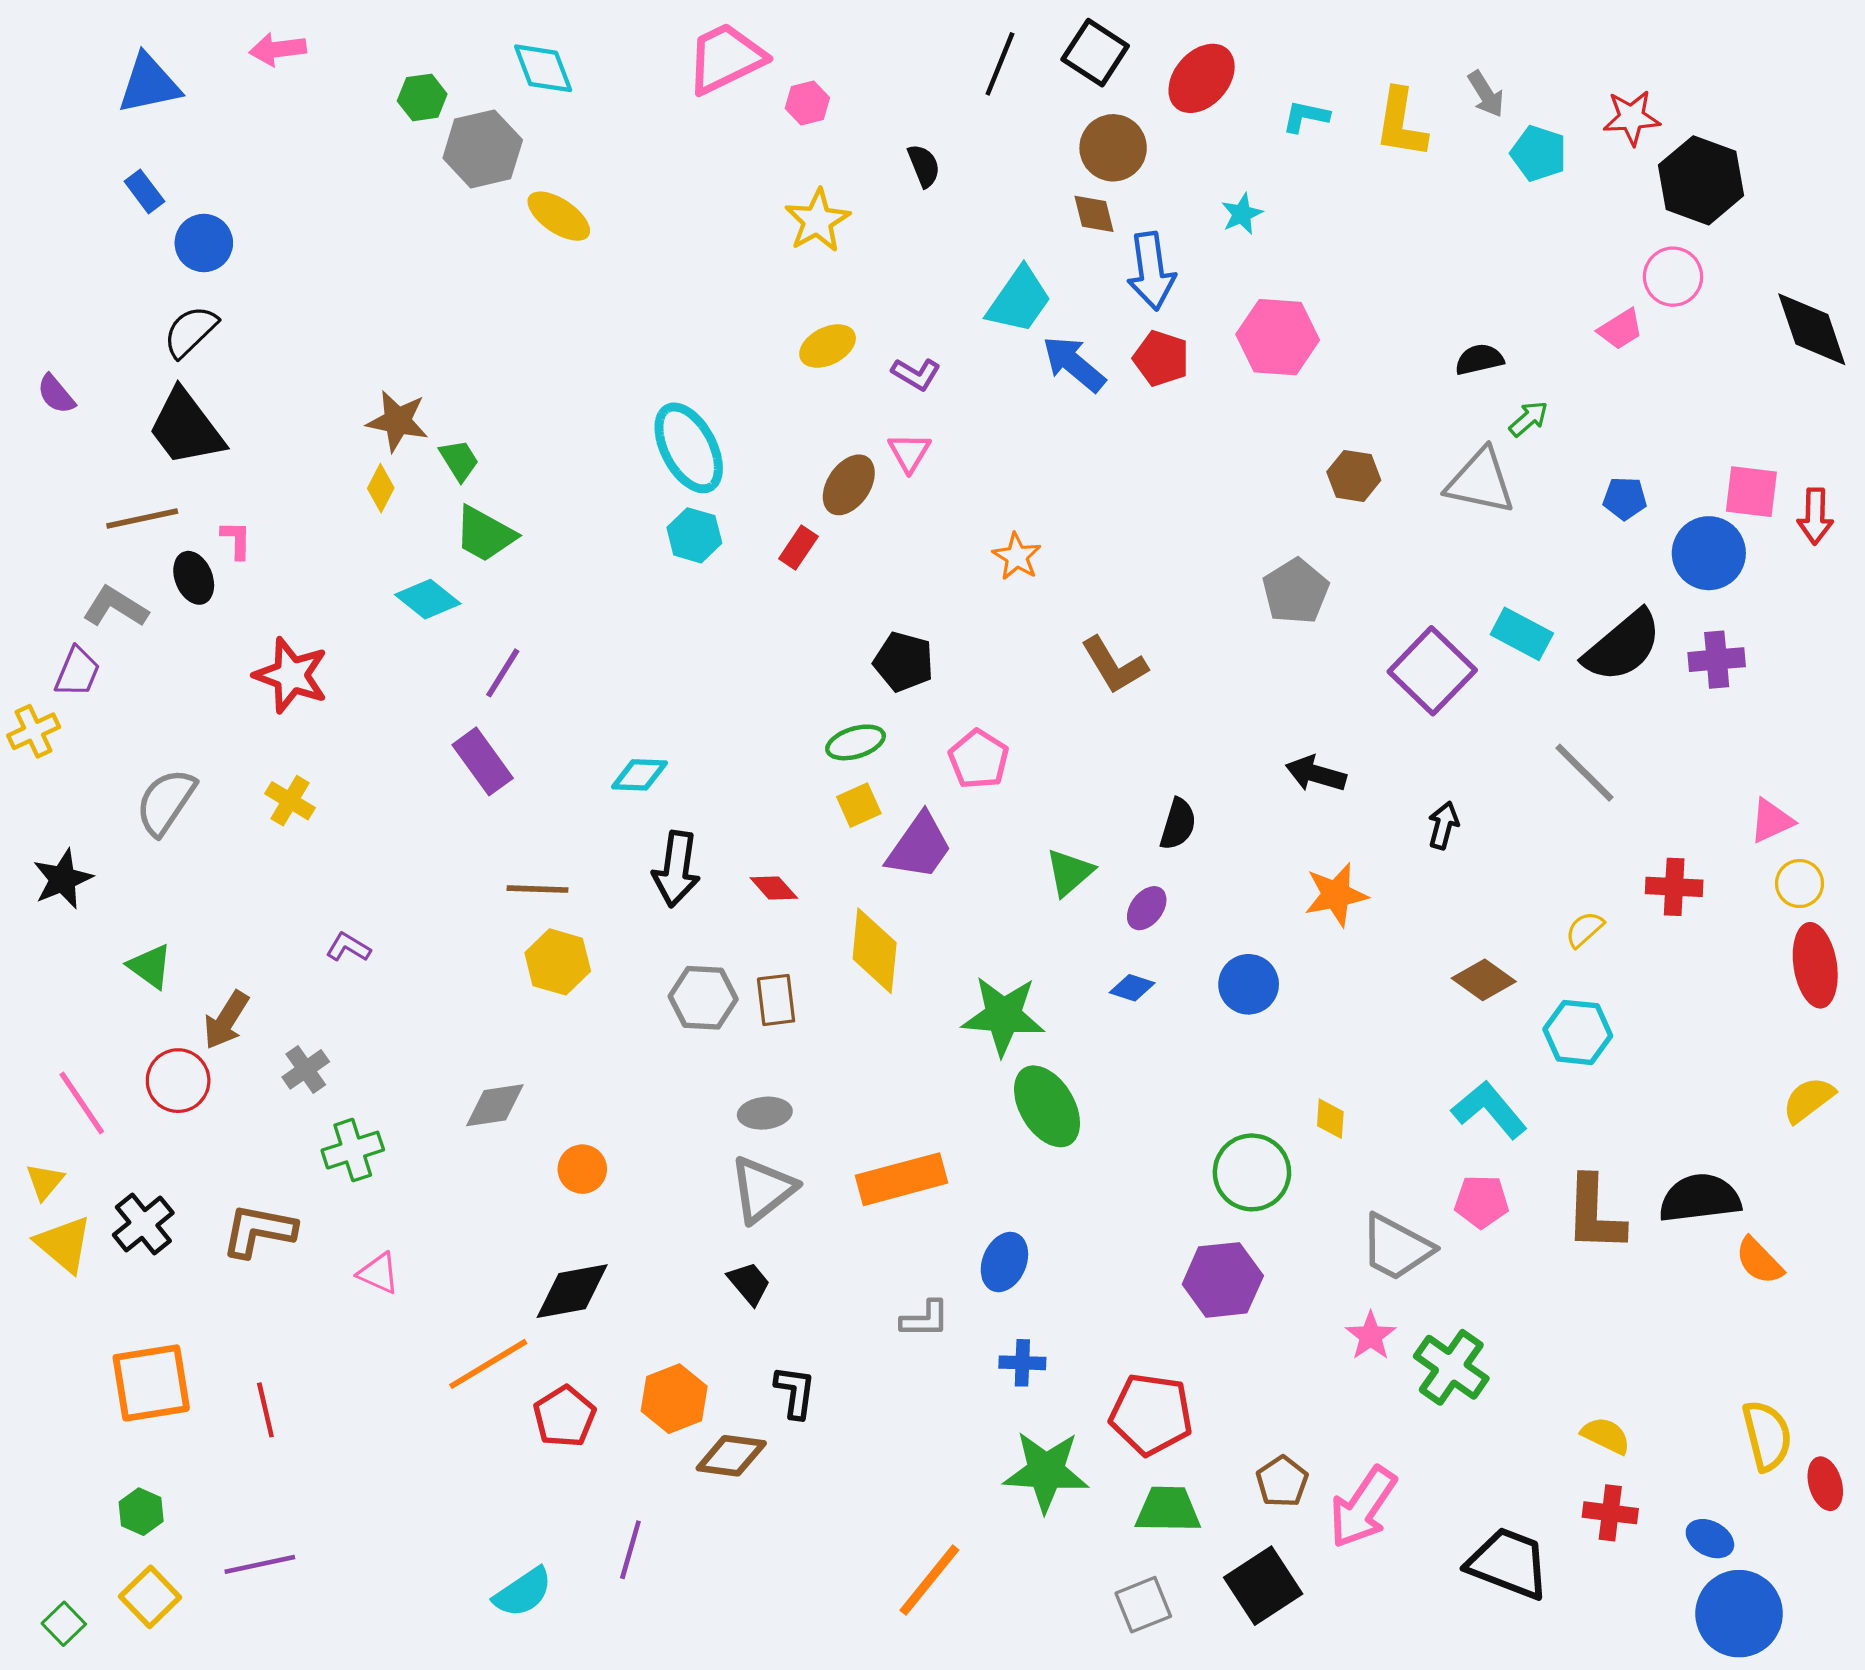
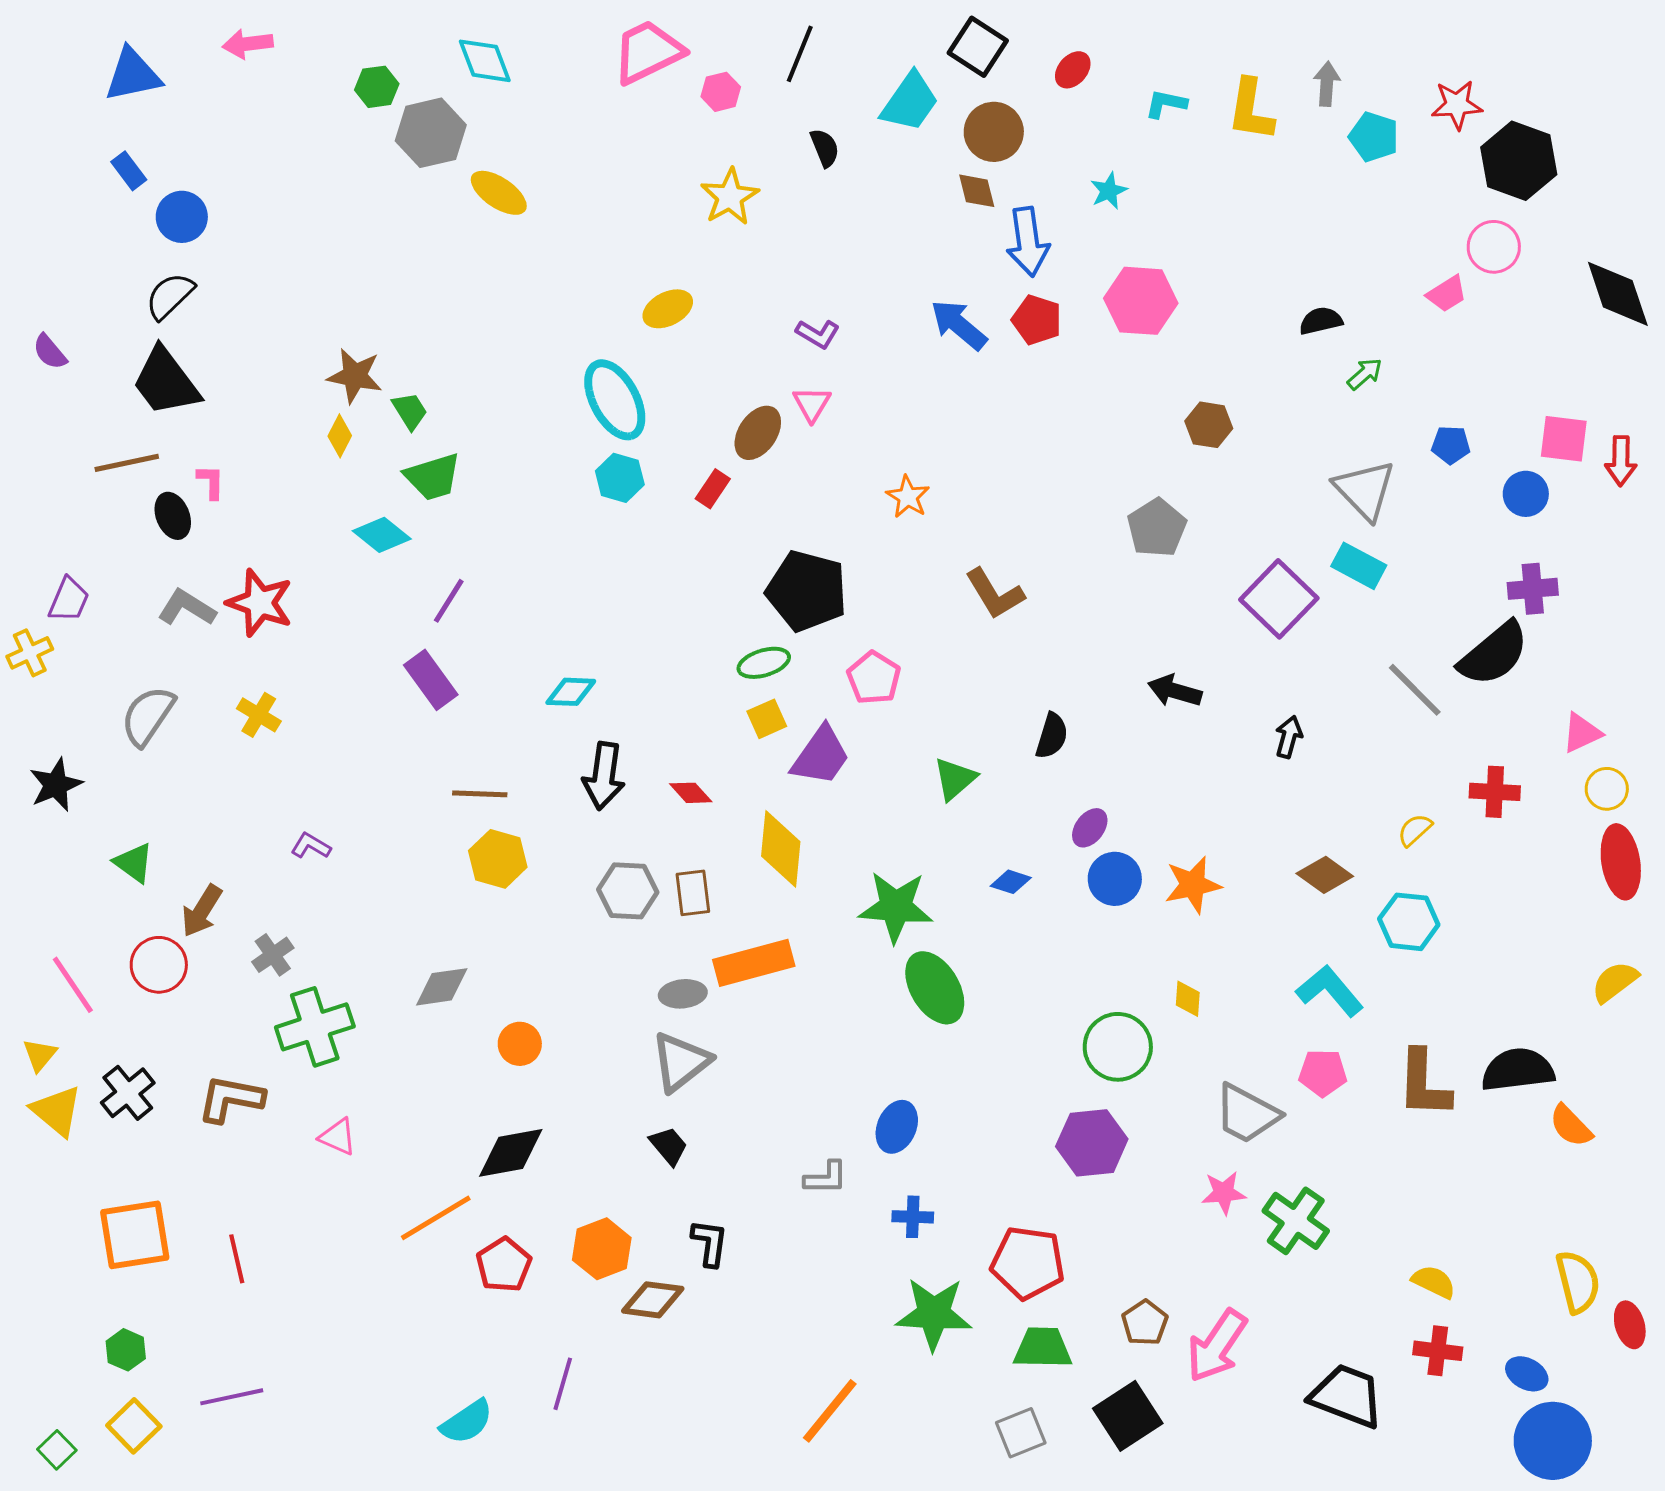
black line: (1000, 64) -> (800, 54), moved
red ellipse: (1202, 78) -> (1073, 70), size x0.6
gray arrow: (1486, 94) -> (1327, 84), turned -144
cyan trapezoid: (1019, 300) -> (910, 102), moved
yellow ellipse: (828, 346) -> (668, 309), moved
gray triangle: (1480, 482) -> (1365, 490), moved, turned 34
green trapezoid: (485, 534) -> (433, 477), turned -46
blue circle: (1709, 553) -> (1526, 494), size x0.7
gray L-shape: (115, 607) -> (187, 608), moved
black semicircle: (1623, 646) -> (1494, 654), moved
black pentagon: (904, 662) -> (807, 591), size x1.5
orange star: (1336, 895) -> (1193, 885), moved
purple ellipse: (1147, 908) -> (1090, 828), moved
green cross: (353, 1150) -> (315, 1027), size x1.4
orange rectangle: (901, 1179) -> (754, 963), moved
pink star: (1371, 1336) -> (1224, 1193), turned 30

